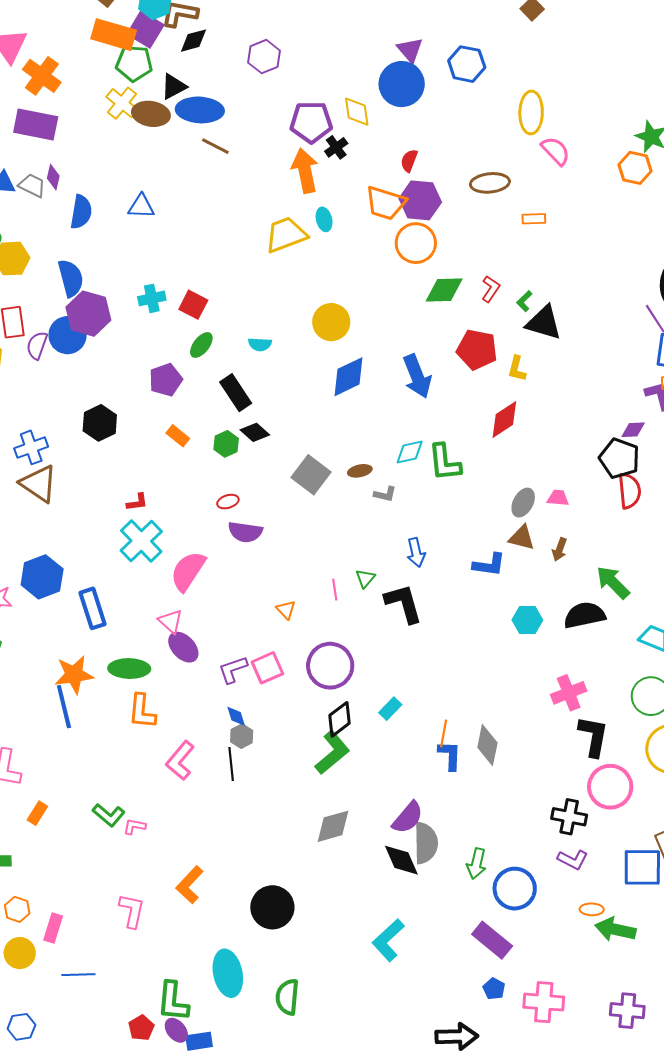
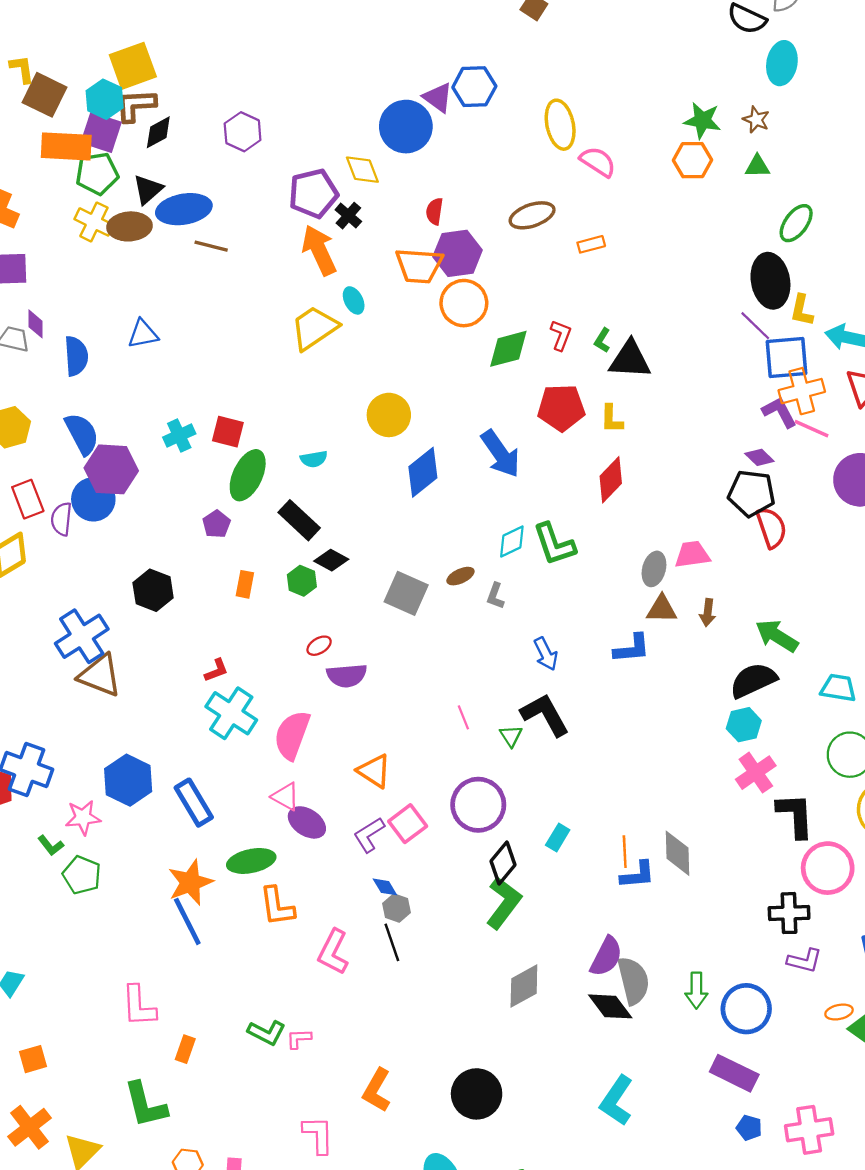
purple triangle: (410, 50) -> (438, 97), moved
green ellipse: (201, 345) -> (248, 475), size x1.6
purple pentagon: (166, 380) -> (216, 524), size x0.7
purple diamond: (633, 430) -> (759, 457), turned 60
orange rectangle: (178, 436) -> (245, 584), turned 75
blue cross: (31, 447) -> (82, 636), size x1.4
gray L-shape: (385, 494) -> (495, 596), turned 110
pink trapezoid: (558, 498) -> (692, 554), size x1.4
green triangle: (365, 578) -> (511, 736), moved
orange triangle: (286, 610) -> (374, 771), moved, size x1.5
cyan hexagon: (527, 620) -> (744, 725), moved
blue L-shape: (450, 755) -> (638, 875), turned 96

